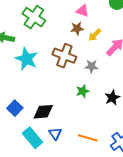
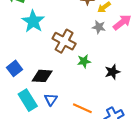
brown cross: (64, 56) -> (64, 41), moved
gray star: (91, 66) -> (99, 27), moved

